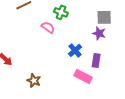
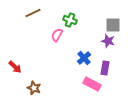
pink semicircle: (48, 27) -> (57, 35), turned -96
brown star: (34, 81) -> (34, 88), moved

